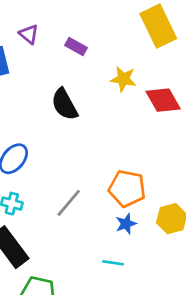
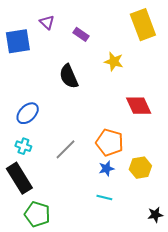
red diamond: (163, 100) -> (139, 106), moved
cyan line: (113, 263) -> (104, 197), moved

